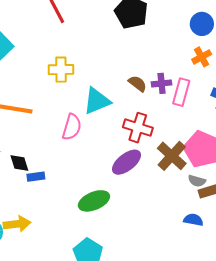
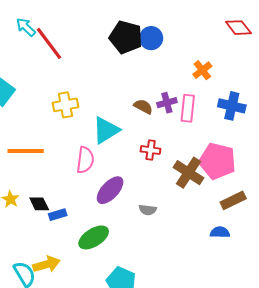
blue circle: (202, 24) -> (151, 38), moved
red cross: (138, 128) -> (151, 150), size x0.7
purple ellipse: (126, 162) -> (110, 190), moved
gray semicircle: (197, 181) -> (148, 210), moved
green ellipse: (94, 201) -> (94, 237), moved

